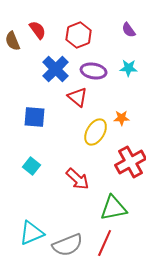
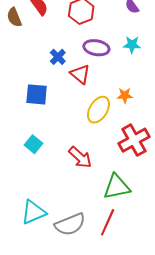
blue cross: (56, 69) -> (58, 57), moved, size x0.6

